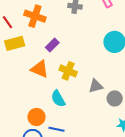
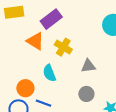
purple rectangle: (52, 45) -> (51, 19), size x1.5
gray circle: (115, 98) -> (86, 94), moved

